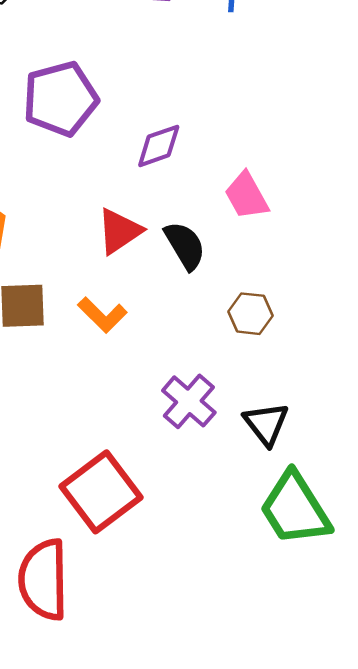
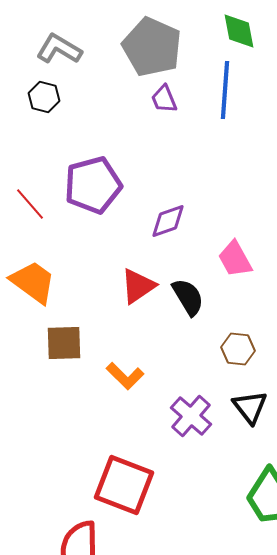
orange L-shape: (102, 315) -> (125, 376), moved
black triangle: (266, 424) -> (250, 407), moved
red square: (101, 492) -> (124, 485), turned -32

